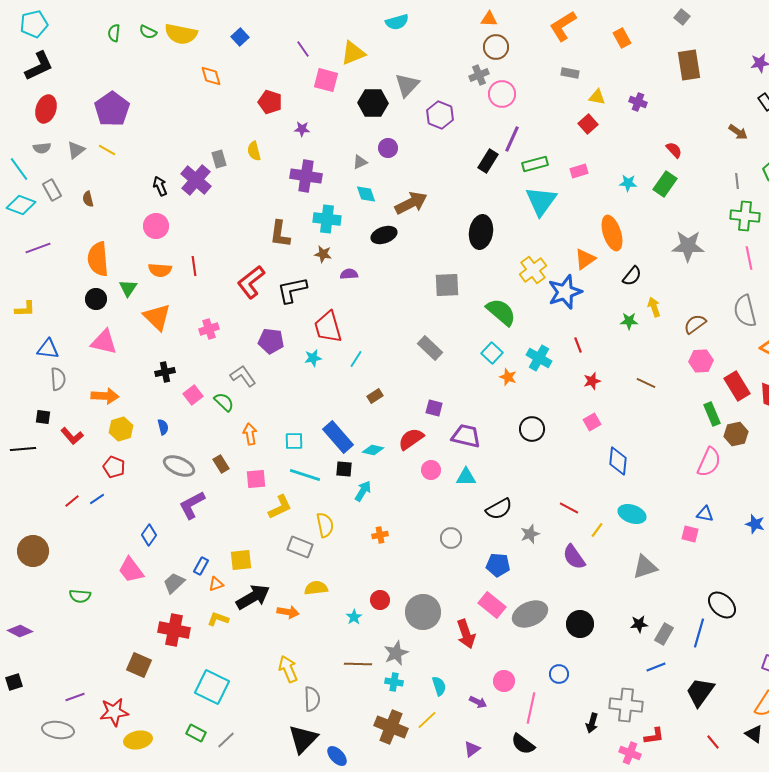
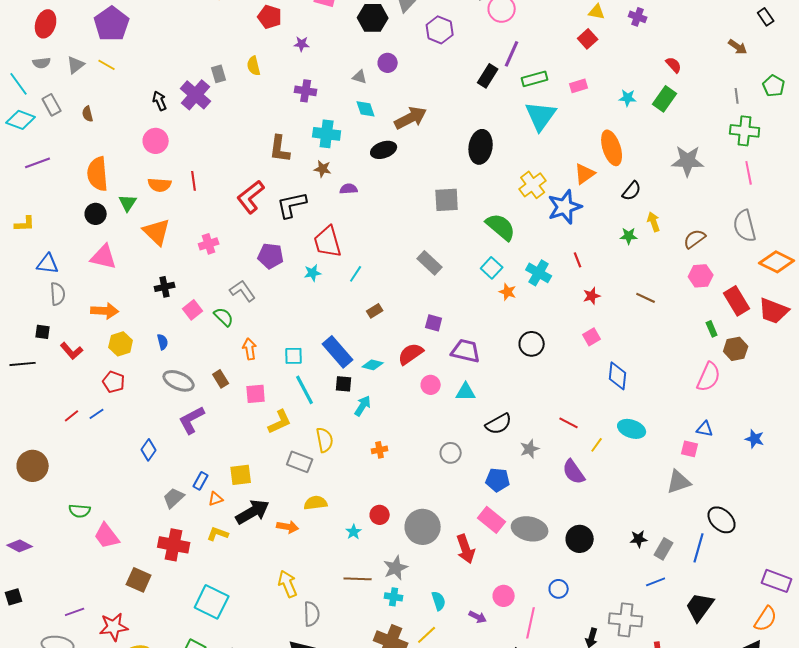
gray triangle: (360, 162) -> (360, 77), turned 42
purple cross: (306, 176) -> (306, 91), size x0.7
green rectangle: (712, 414) -> (712, 329), size x0.7
cyan line: (305, 475) -> (305, 390), turned 44
gray triangle: (645, 567) -> (679, 482), moved
pink trapezoid: (131, 570) -> (107, 536), moved
gray ellipse: (530, 614) -> (530, 529), turned 36

